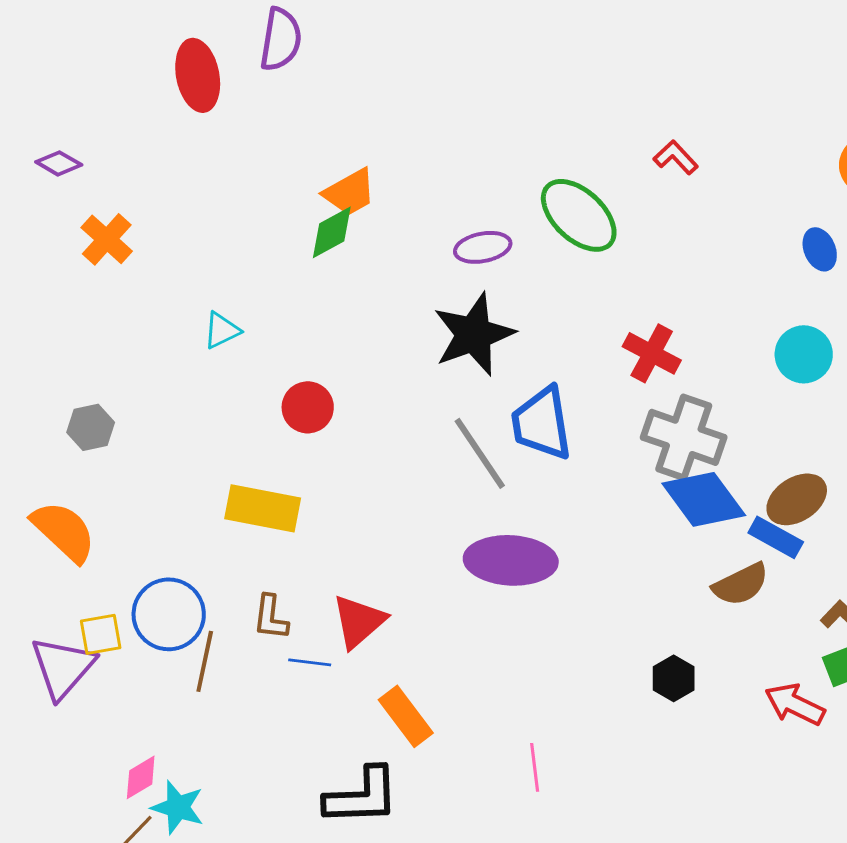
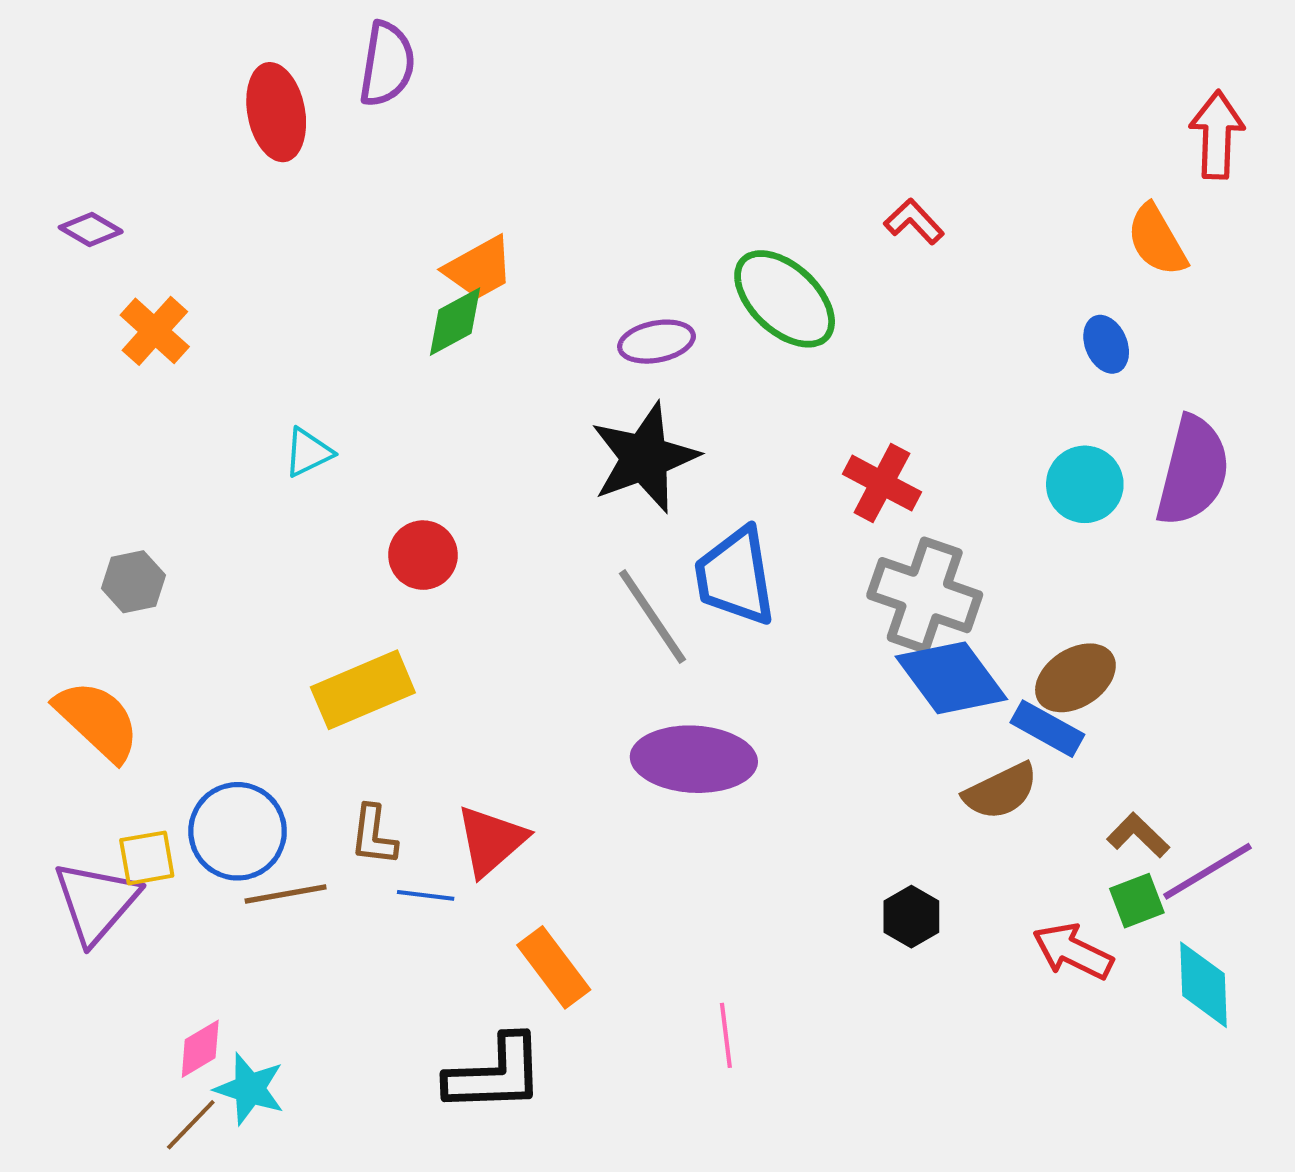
yellow rectangle: (263, 508) -> (363, 690), turned -34
brown line: (205, 661) -> (286, 894), turned 68

